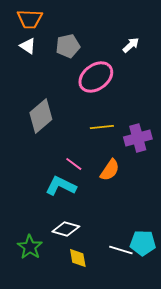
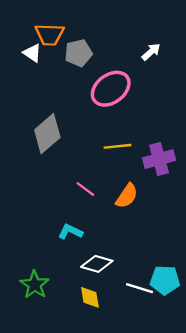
orange trapezoid: (30, 19) -> (50, 34), moved
cyan L-shape: (61, 186) -> (70, 232), moved, size x0.7
white diamond: (66, 229) -> (97, 264), moved

